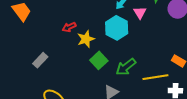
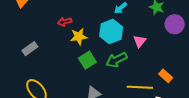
pink triangle: (140, 13) -> (140, 41), moved
green arrow: (126, 67) -> (116, 60), moved

